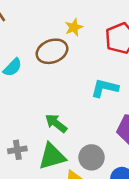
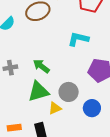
gray cross: (17, 150) -> (10, 68), moved

